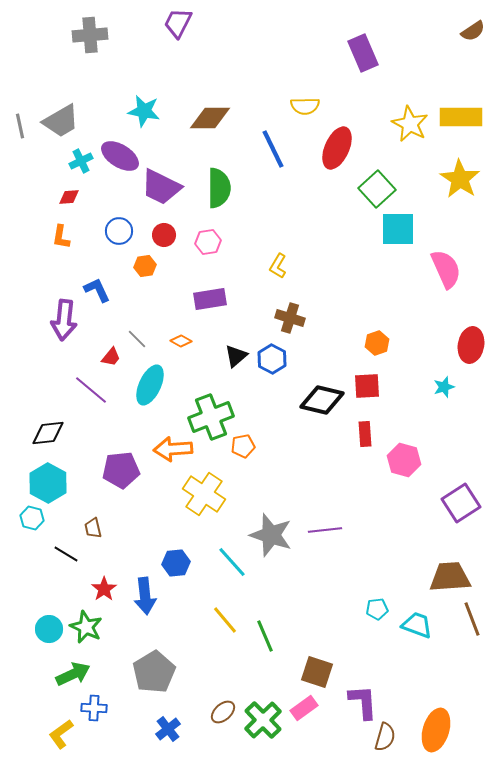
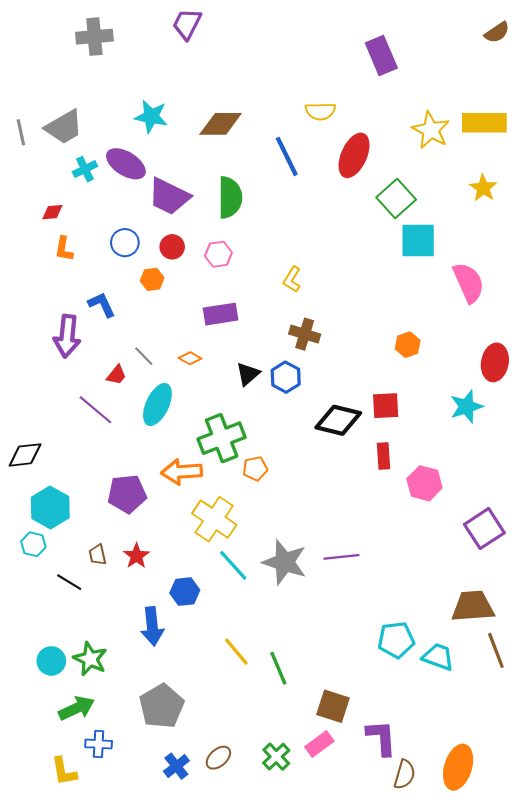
yellow star: (460, 179) -> (483, 188), size x0.7
red diamond: (69, 197) -> (52, 212), moved
orange hexagon: (377, 343) -> (408, 345), moved
cyan star: (444, 387) -> (466, 407), size x1.5
black diamond: (48, 433) -> (25, 455), moved
cyan line: (232, 562) -> (233, 565), moved
red star: (104, 589) -> (136, 556), moved
cyan pentagon: (377, 609) -> (396, 640), size x1.6
brown ellipse: (223, 712) -> (218, 758), moved
green cross: (263, 720) -> (276, 757), size x0.7
yellow L-shape: (61, 734) -> (64, 771), turned -64

